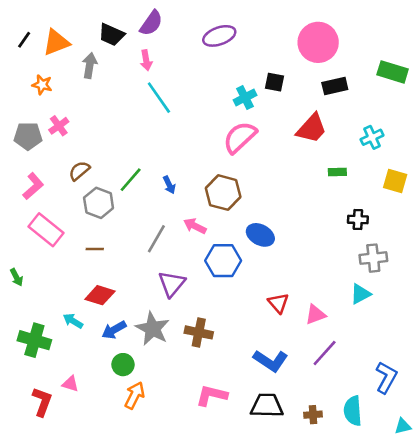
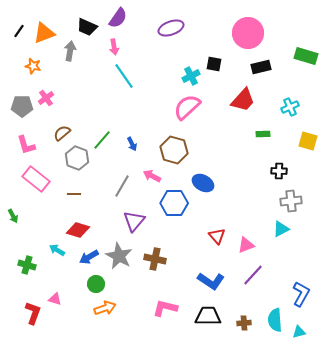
pink L-shape: (33, 186) -> (26, 145), turned 115
green cross: (34, 340) -> (27, 265), size x0.7
orange arrow: (135, 395) -> (105, 308), turned 45
cyan triangle: (403, 426) -> (299, 332), moved

